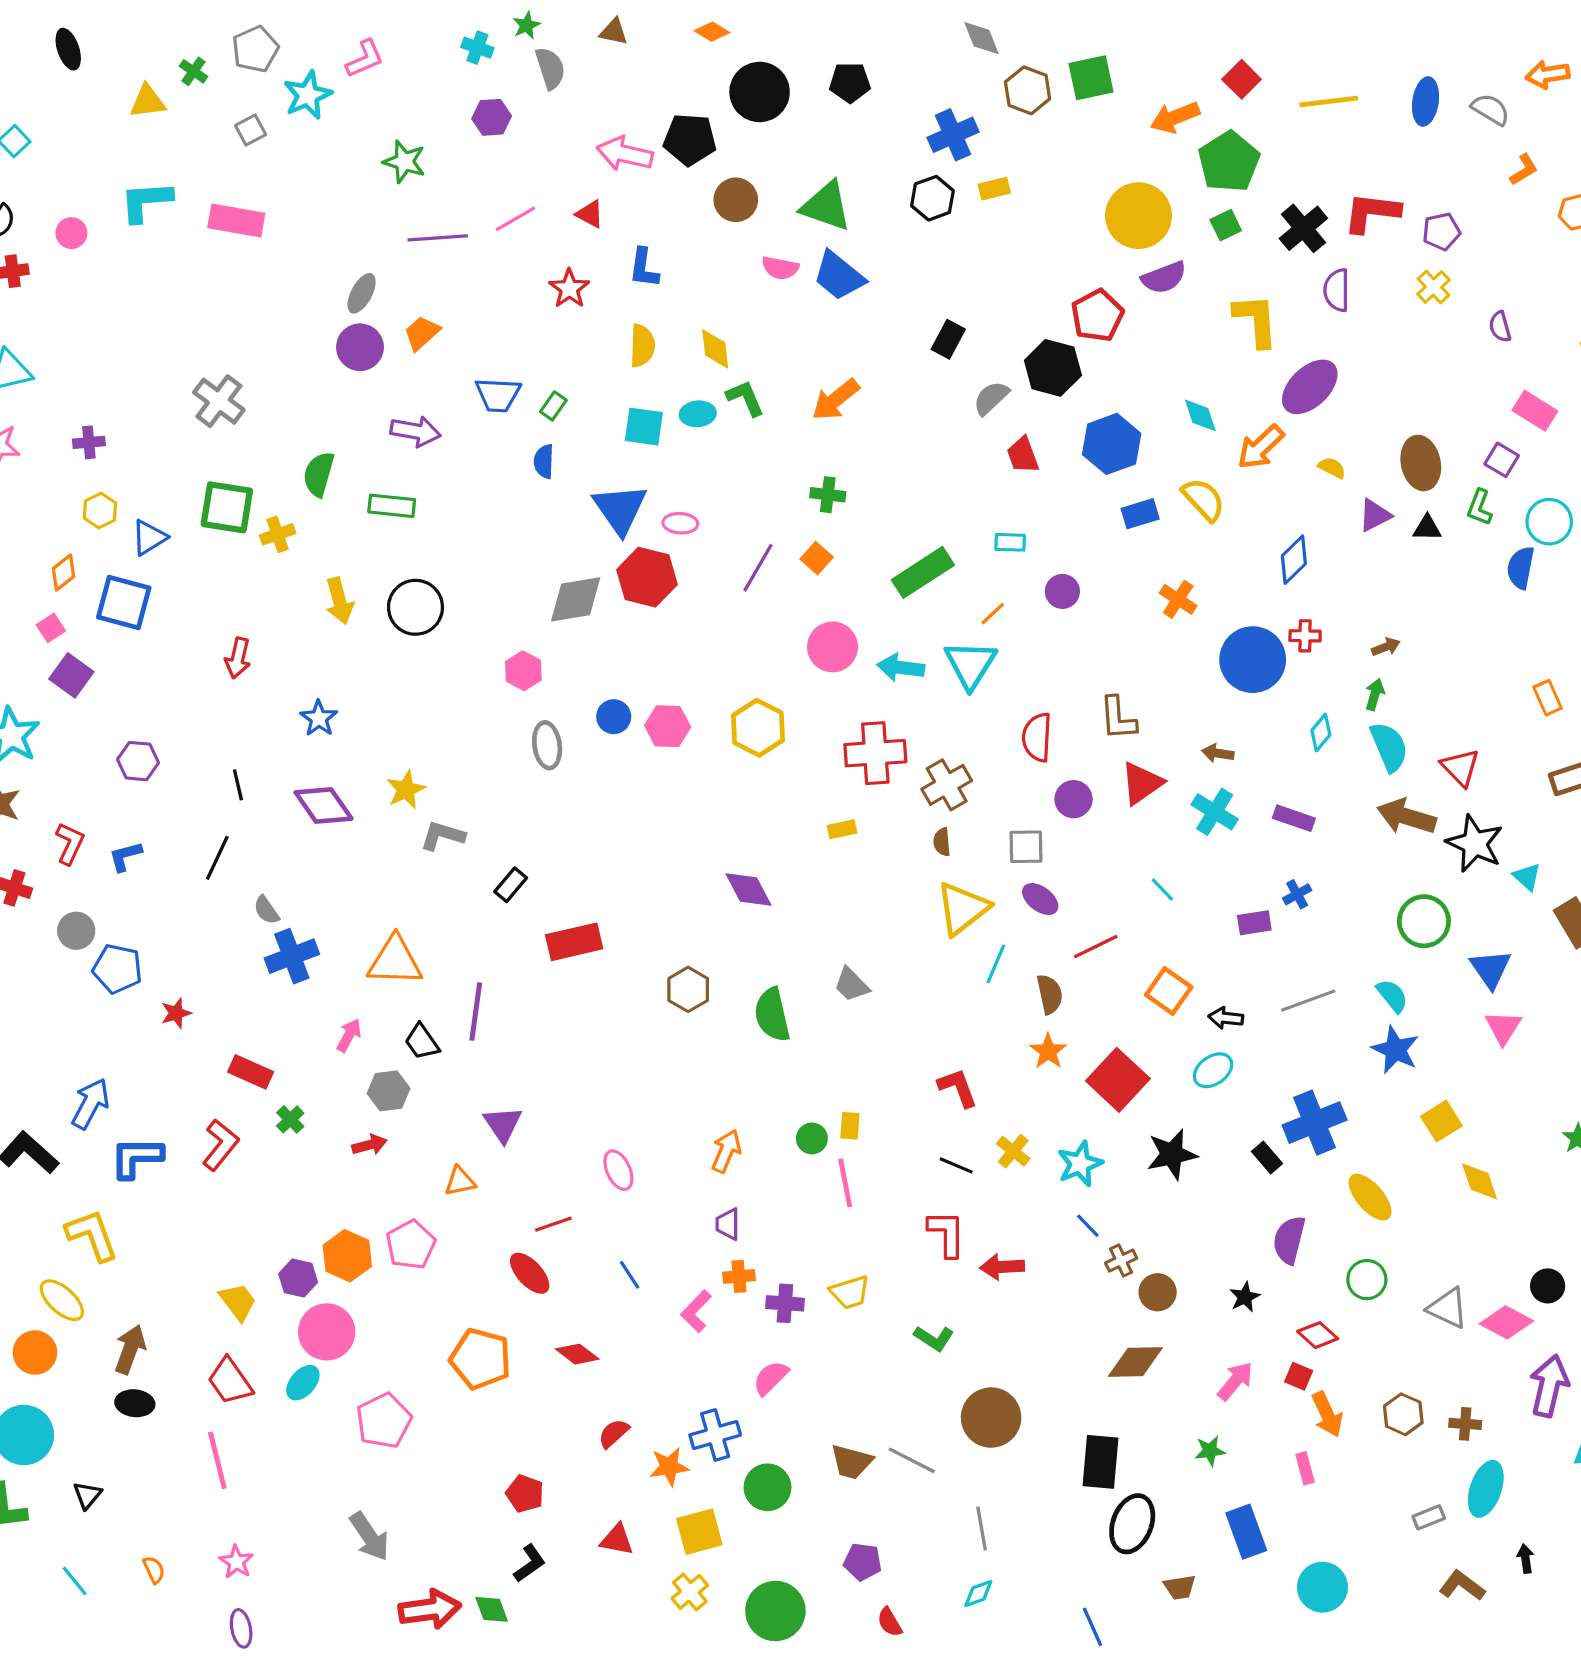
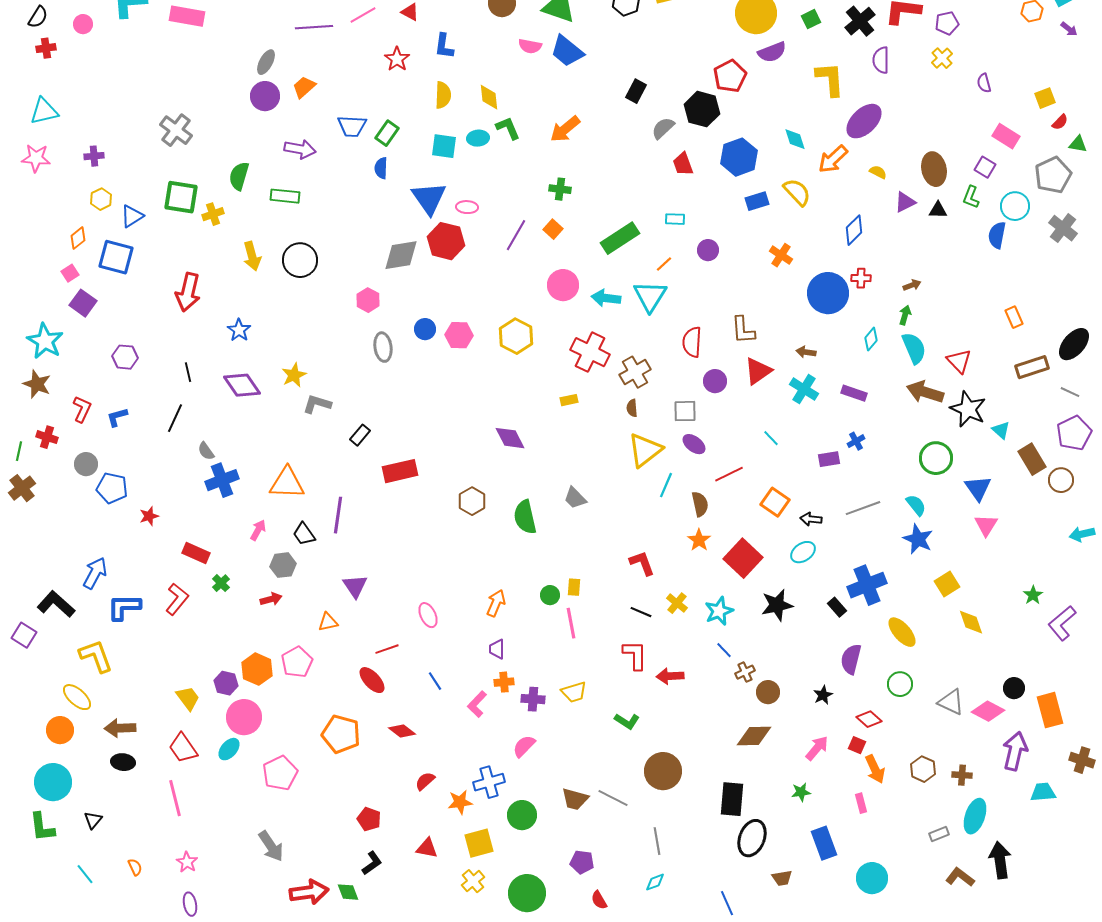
green rectangle: (553, 406) -> (387, 133), size x1.4
red arrow: (238, 658) -> (188, 292), size x1.5
red cross: (875, 753) -> (590, 352), turned 30
brown arrow: (130, 1349) -> (120, 728), turned -112
black arrow: (1525, 1559) -> (1000, 860), size x2.0

